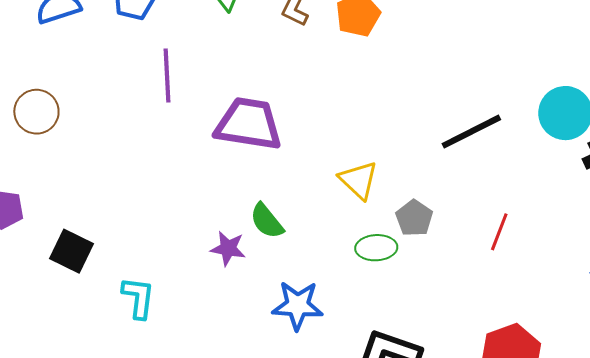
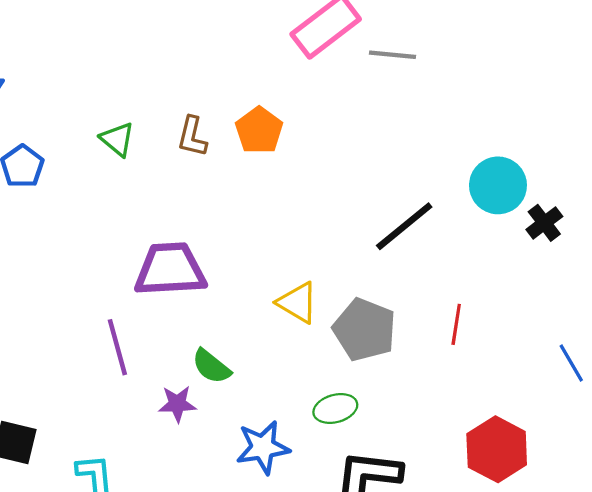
purple line: (167, 76) -> (117, 347), moved
gray pentagon: (414, 218) -> (364, 330), size x1.6
green ellipse: (376, 248) -> (335, 408), moved

